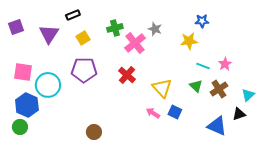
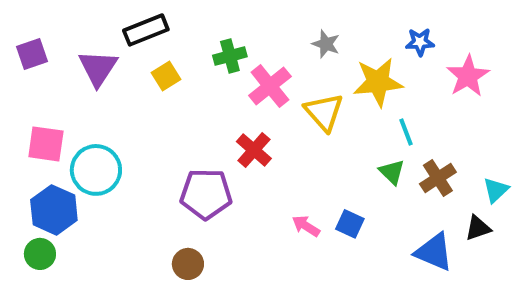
black rectangle: (73, 15) -> (146, 30), size x1.5
blue star: (202, 21) -> (420, 42), moved
gray star: (155, 29) -> (326, 44), moved
yellow star: (189, 41) -> (378, 82), size x1.4
pink star: (225, 64) -> (468, 76), moved, size x1.5
cyan line: (203, 66) -> (406, 132), turned 48
purple pentagon: (84, 70) -> (206, 194), moved
yellow triangle: (162, 88) -> (324, 112), moved

